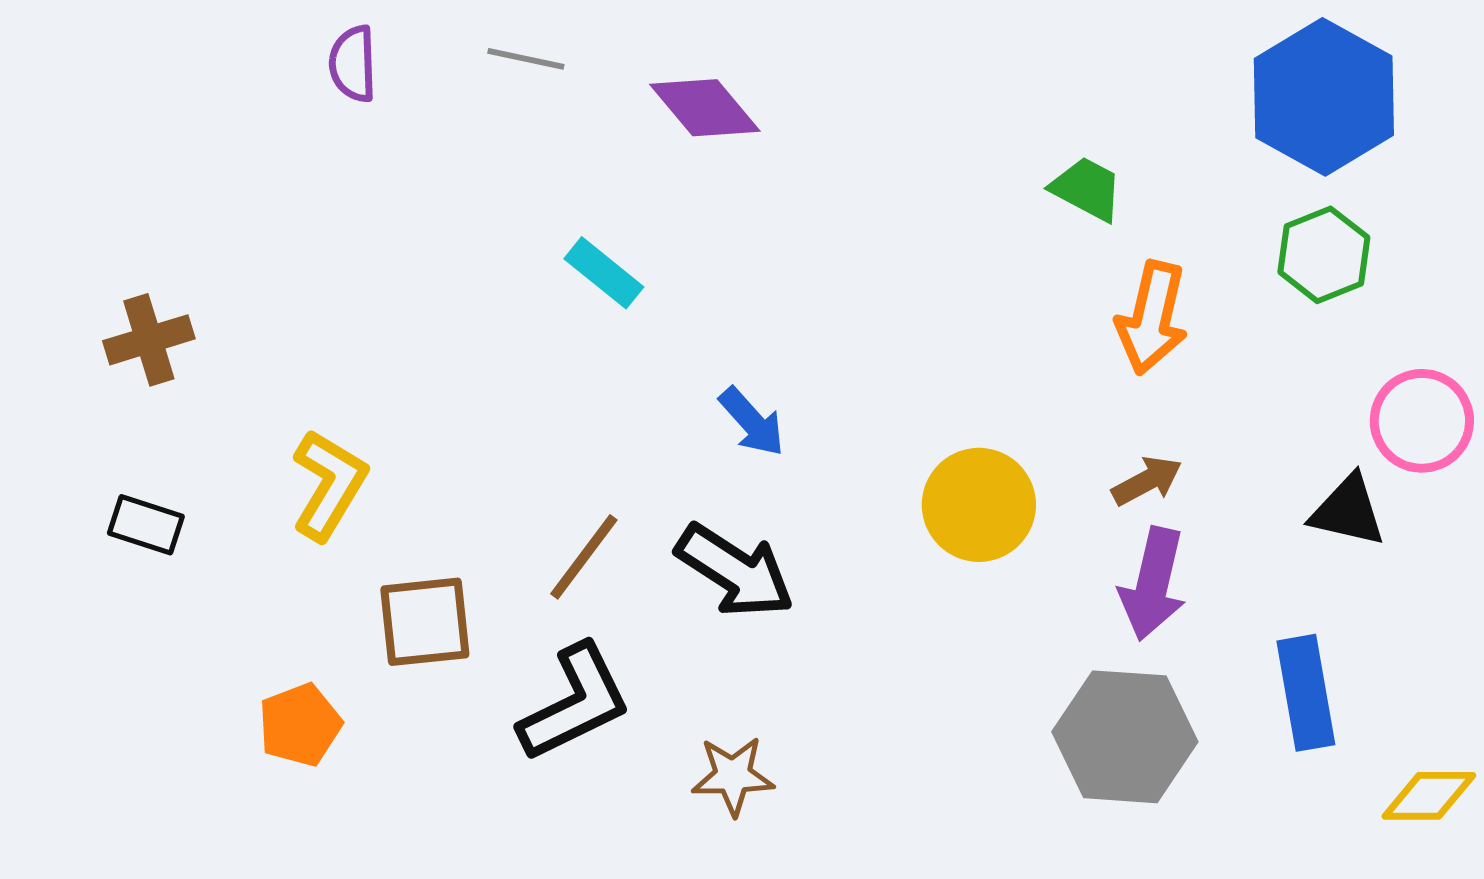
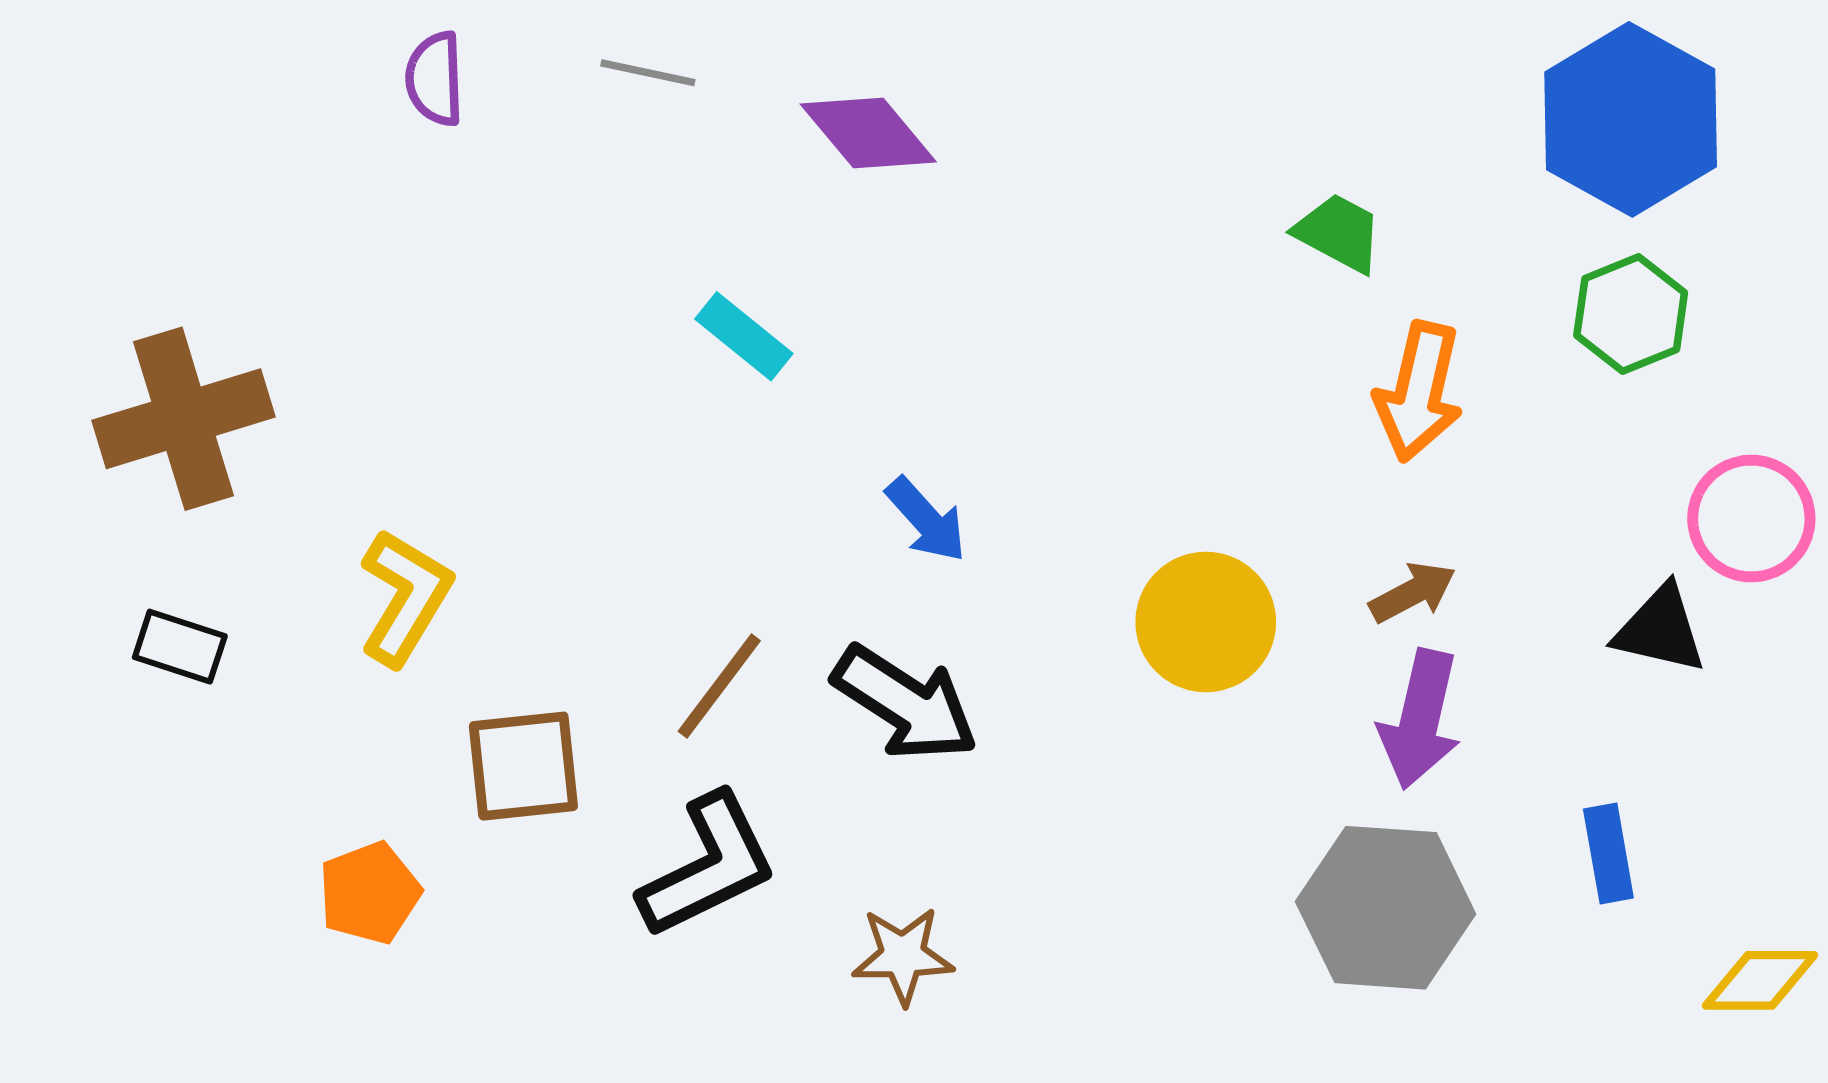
brown cross: (149, 340) -> (184, 419), size x1.6
blue rectangle: (1306, 693) -> (1608, 854), size x0.7

